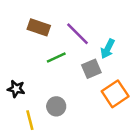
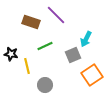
purple line: (78, 34) -> (56, 15), moved
black star: (16, 89) -> (11, 54), moved
yellow line: (30, 120) -> (27, 66), moved

